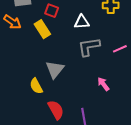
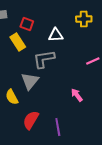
gray L-shape: (89, 47) -> (44, 59), moved
red semicircle: (56, 110) -> (31, 120), turned -120

